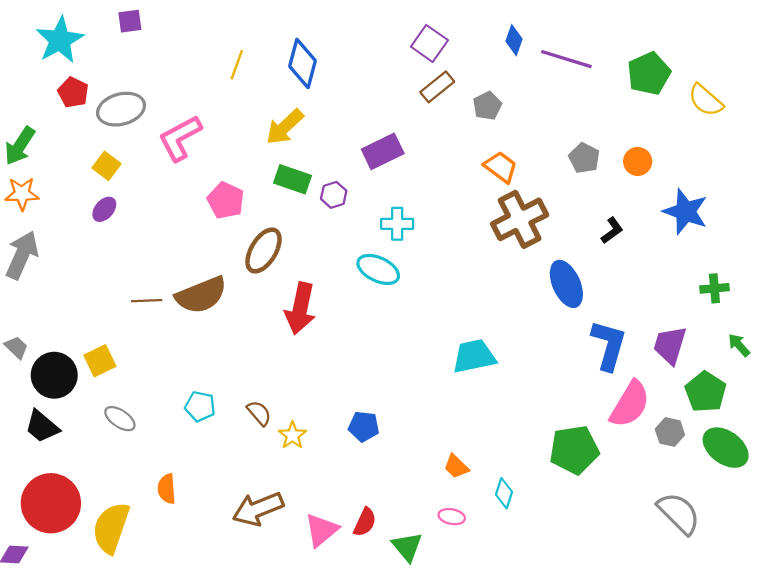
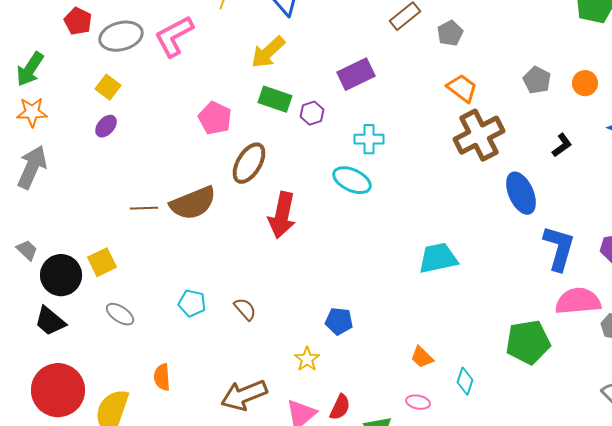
pink L-shape: (180, 138) -> (174, 36), moved
pink semicircle: (630, 404) -> (578, 301), turned -126
yellow star: (292, 435) -> (307, 359), moved

